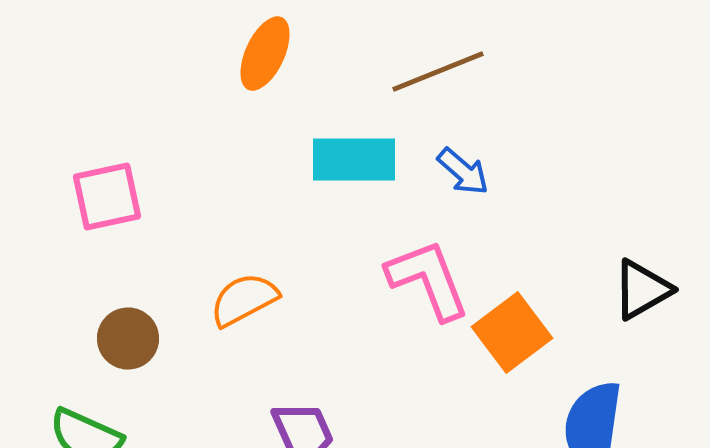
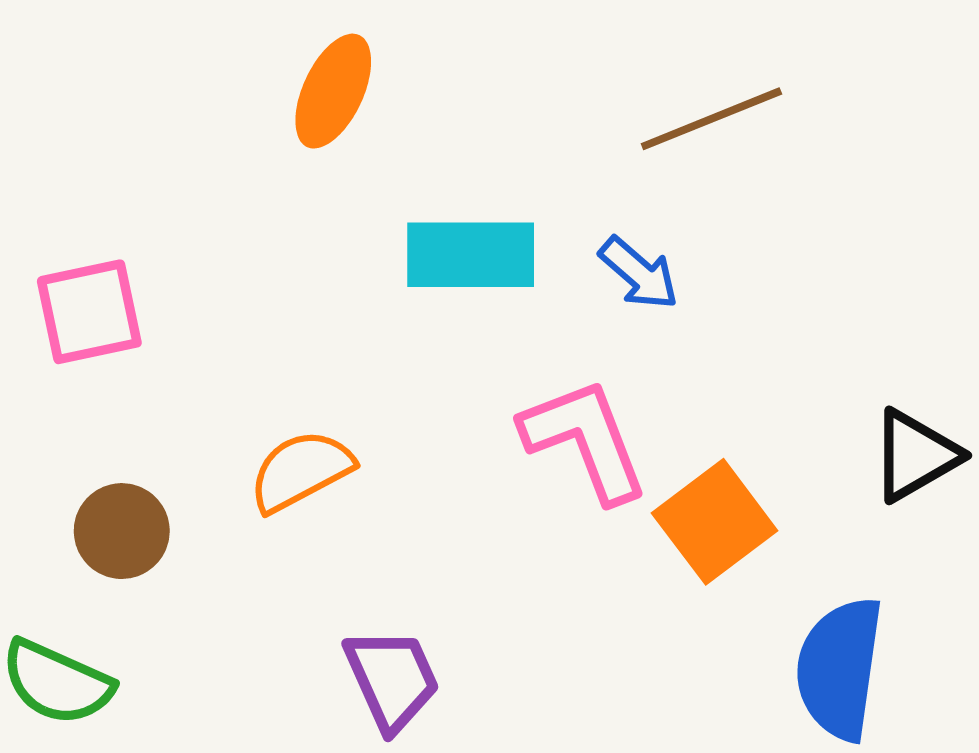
brown line: (438, 72) -> (711, 119), moved

